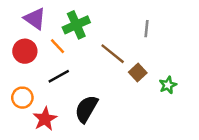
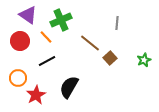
green star: (168, 85) -> (144, 60), moved

